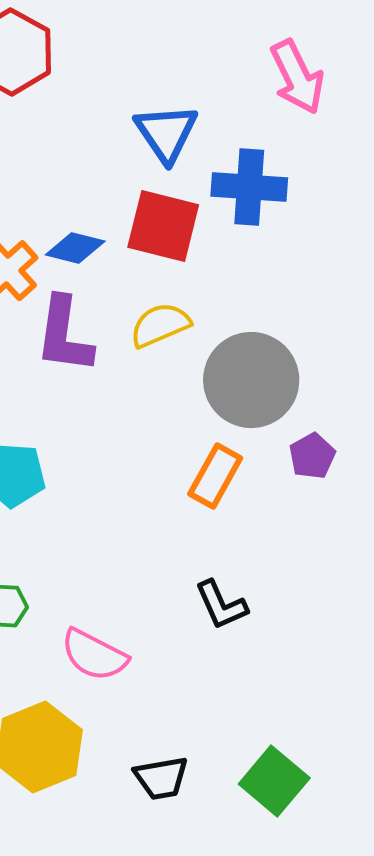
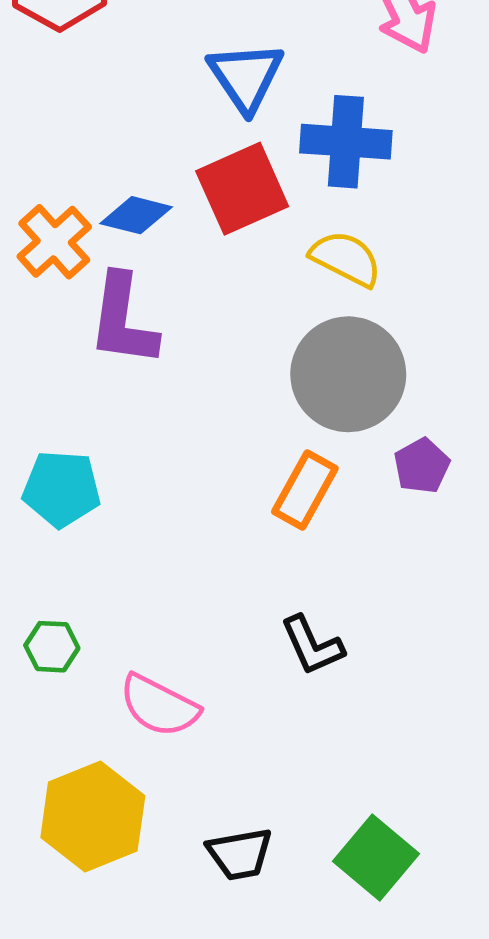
red square: (163, 226) -> (242, 189), turned -38
yellow semicircle: (160, 325) -> (346, 259), moved, turned 50

